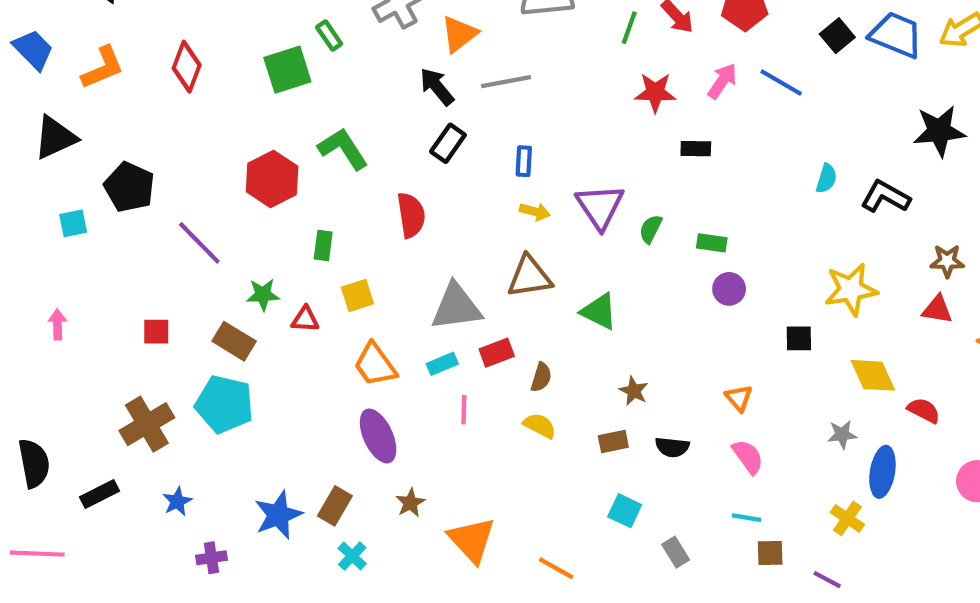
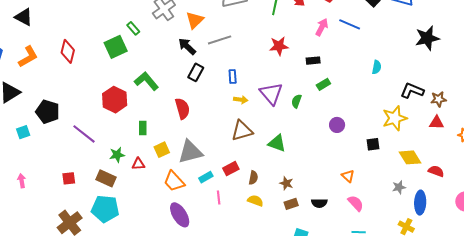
red star: (655, 92) -> (279, 46), moved
black L-shape: (885, 197) -> (412, 91), moved
green rectangle: (712, 243) -> (323, 84), moved, turned -32
gray triangle: (456, 307) -> (190, 152), moved
brown star: (634, 391) -> (286, 183), moved

